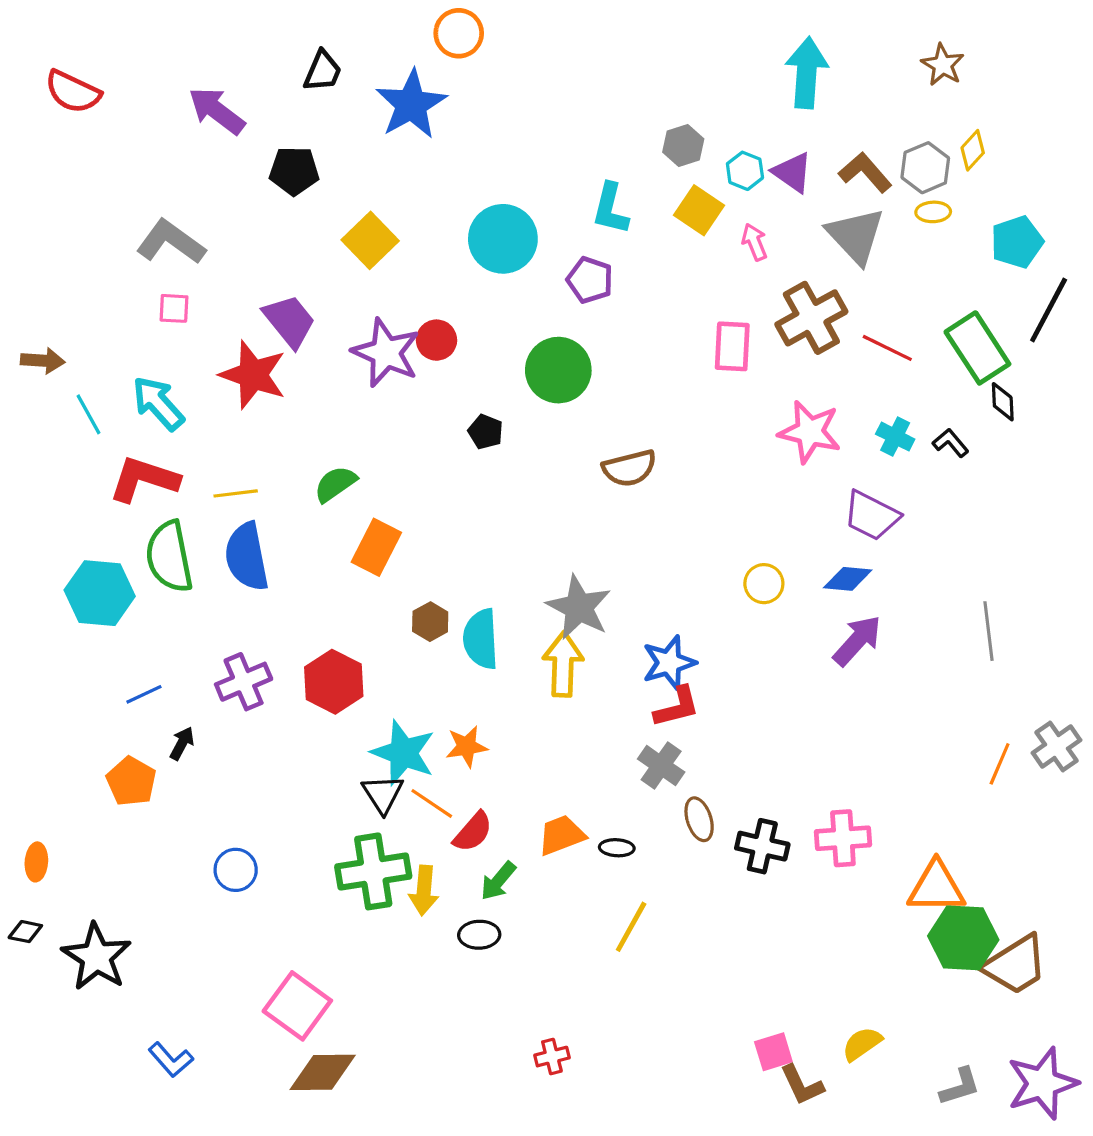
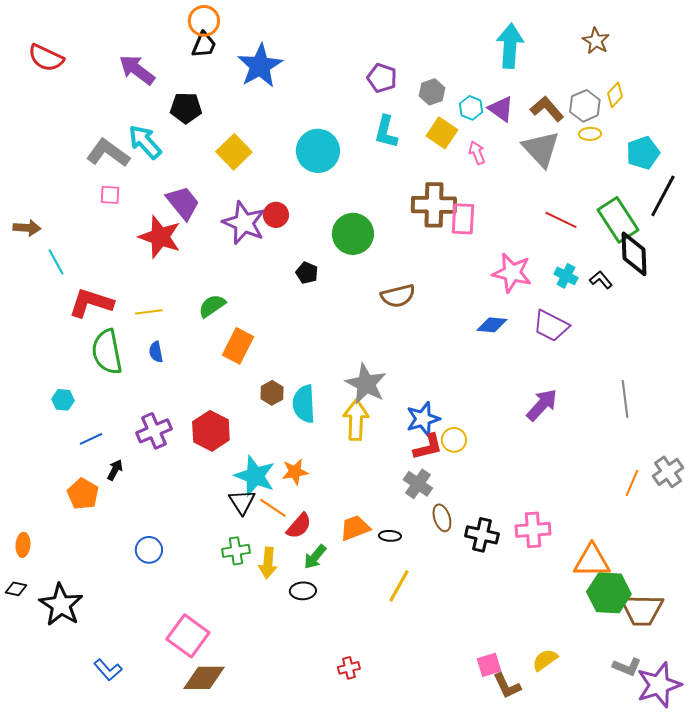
orange circle: (459, 33) -> (204, 21), moved
purple pentagon: (590, 280) -> (382, 78), moved
brown cross: (811, 318) -> (434, 205), moved, turned 30
black diamond: (1003, 402) -> (634, 254), size x1.8
cyan arrow: (158, 403) -> (145, 142), moved
blue semicircle: (247, 557) -> (156, 352), size x0.5
blue diamond: (848, 579) -> (492, 325), moved
yellow circle: (764, 584) -> (454, 440), moved
cyan hexagon: (100, 593) -> (63, 400), moved, size x0.5
green cross: (373, 871) -> (236, 551), size x0.6
brown trapezoid: (1015, 965) -> (642, 610), turned 33
gray L-shape: (960, 1087) -> (627, 667), moved, turned 40

